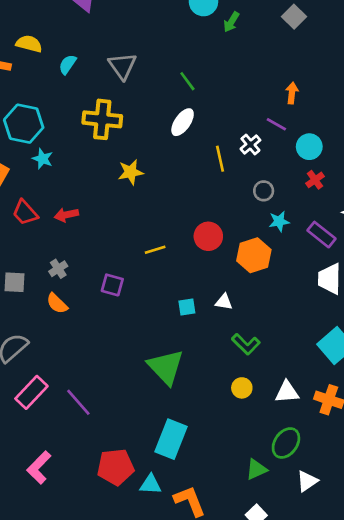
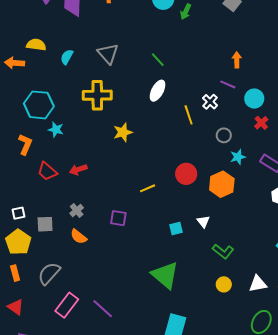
white triangle: (224, 302) -> (203, 222), turned 48

